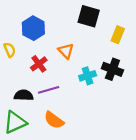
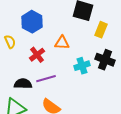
yellow rectangle: (118, 35) -> (101, 30), moved
orange triangle: (66, 51) -> (62, 43), turned -42

